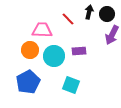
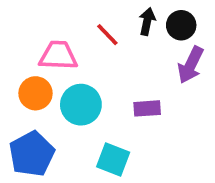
purple rectangle: (79, 51) -> (147, 108), moved

